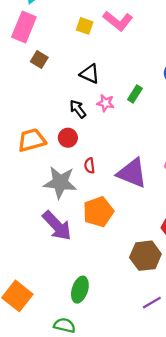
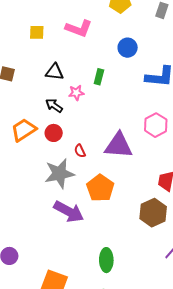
pink L-shape: (118, 21) -> (79, 28), moved
orange trapezoid: (32, 140) -> (24, 130), moved

